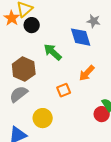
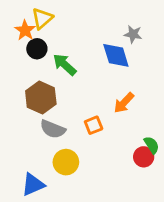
black circle: (32, 25) -> (37, 49), moved
green arrow: (53, 52) -> (65, 65), moved
gray semicircle: (19, 94) -> (53, 129), moved, turned -120

